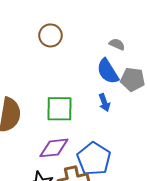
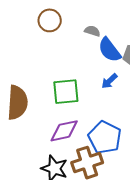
gray semicircle: (117, 44) -> (92, 31), moved
blue arrow: (104, 103) -> (109, 81), turned 72

